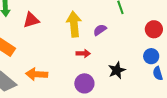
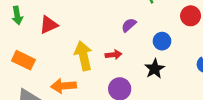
yellow arrow: (74, 24) -> (83, 56), moved
blue circle: (151, 56) -> (162, 41), moved

